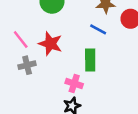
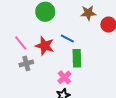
blue line: (98, 29) -> (67, 38), moved
pink cross: (74, 83) -> (64, 77), turned 32

